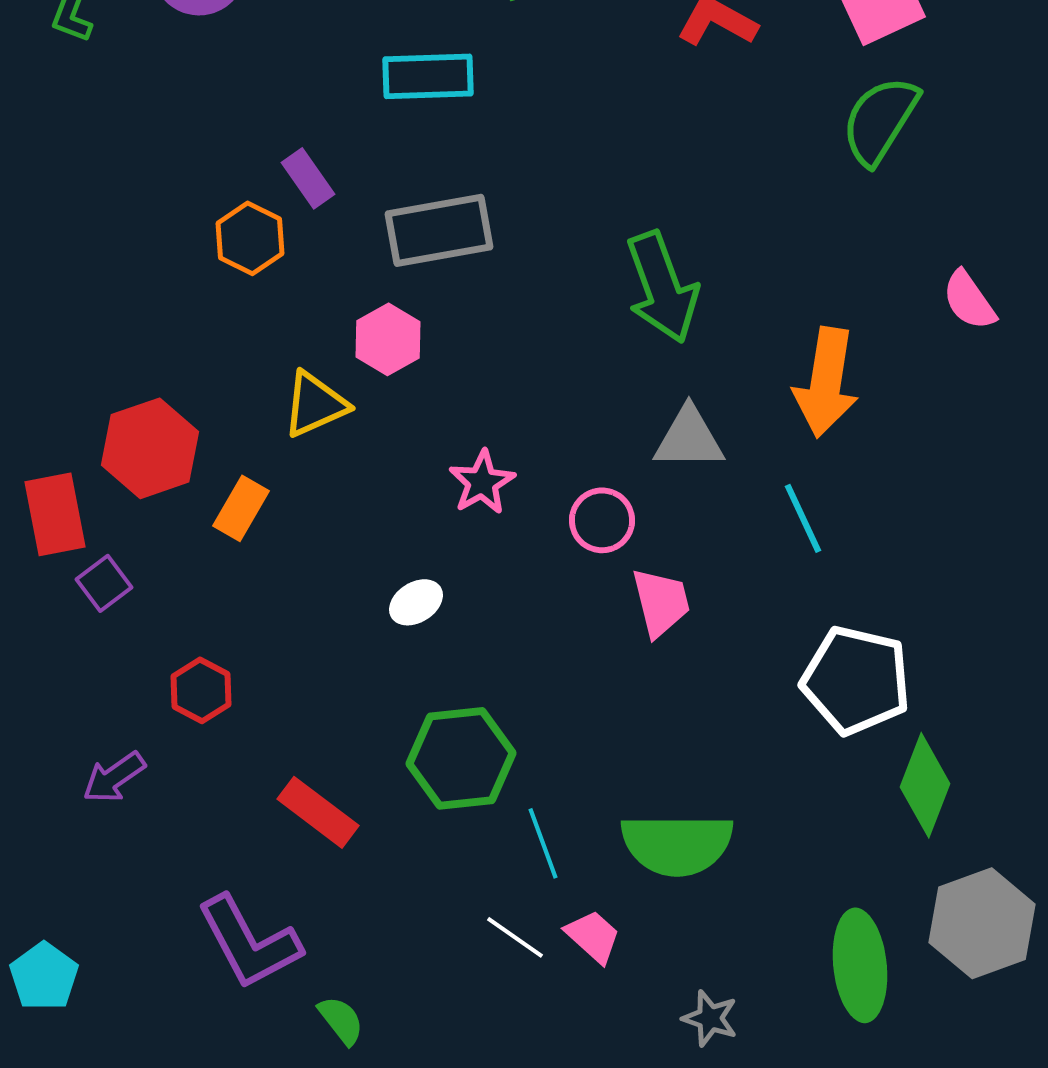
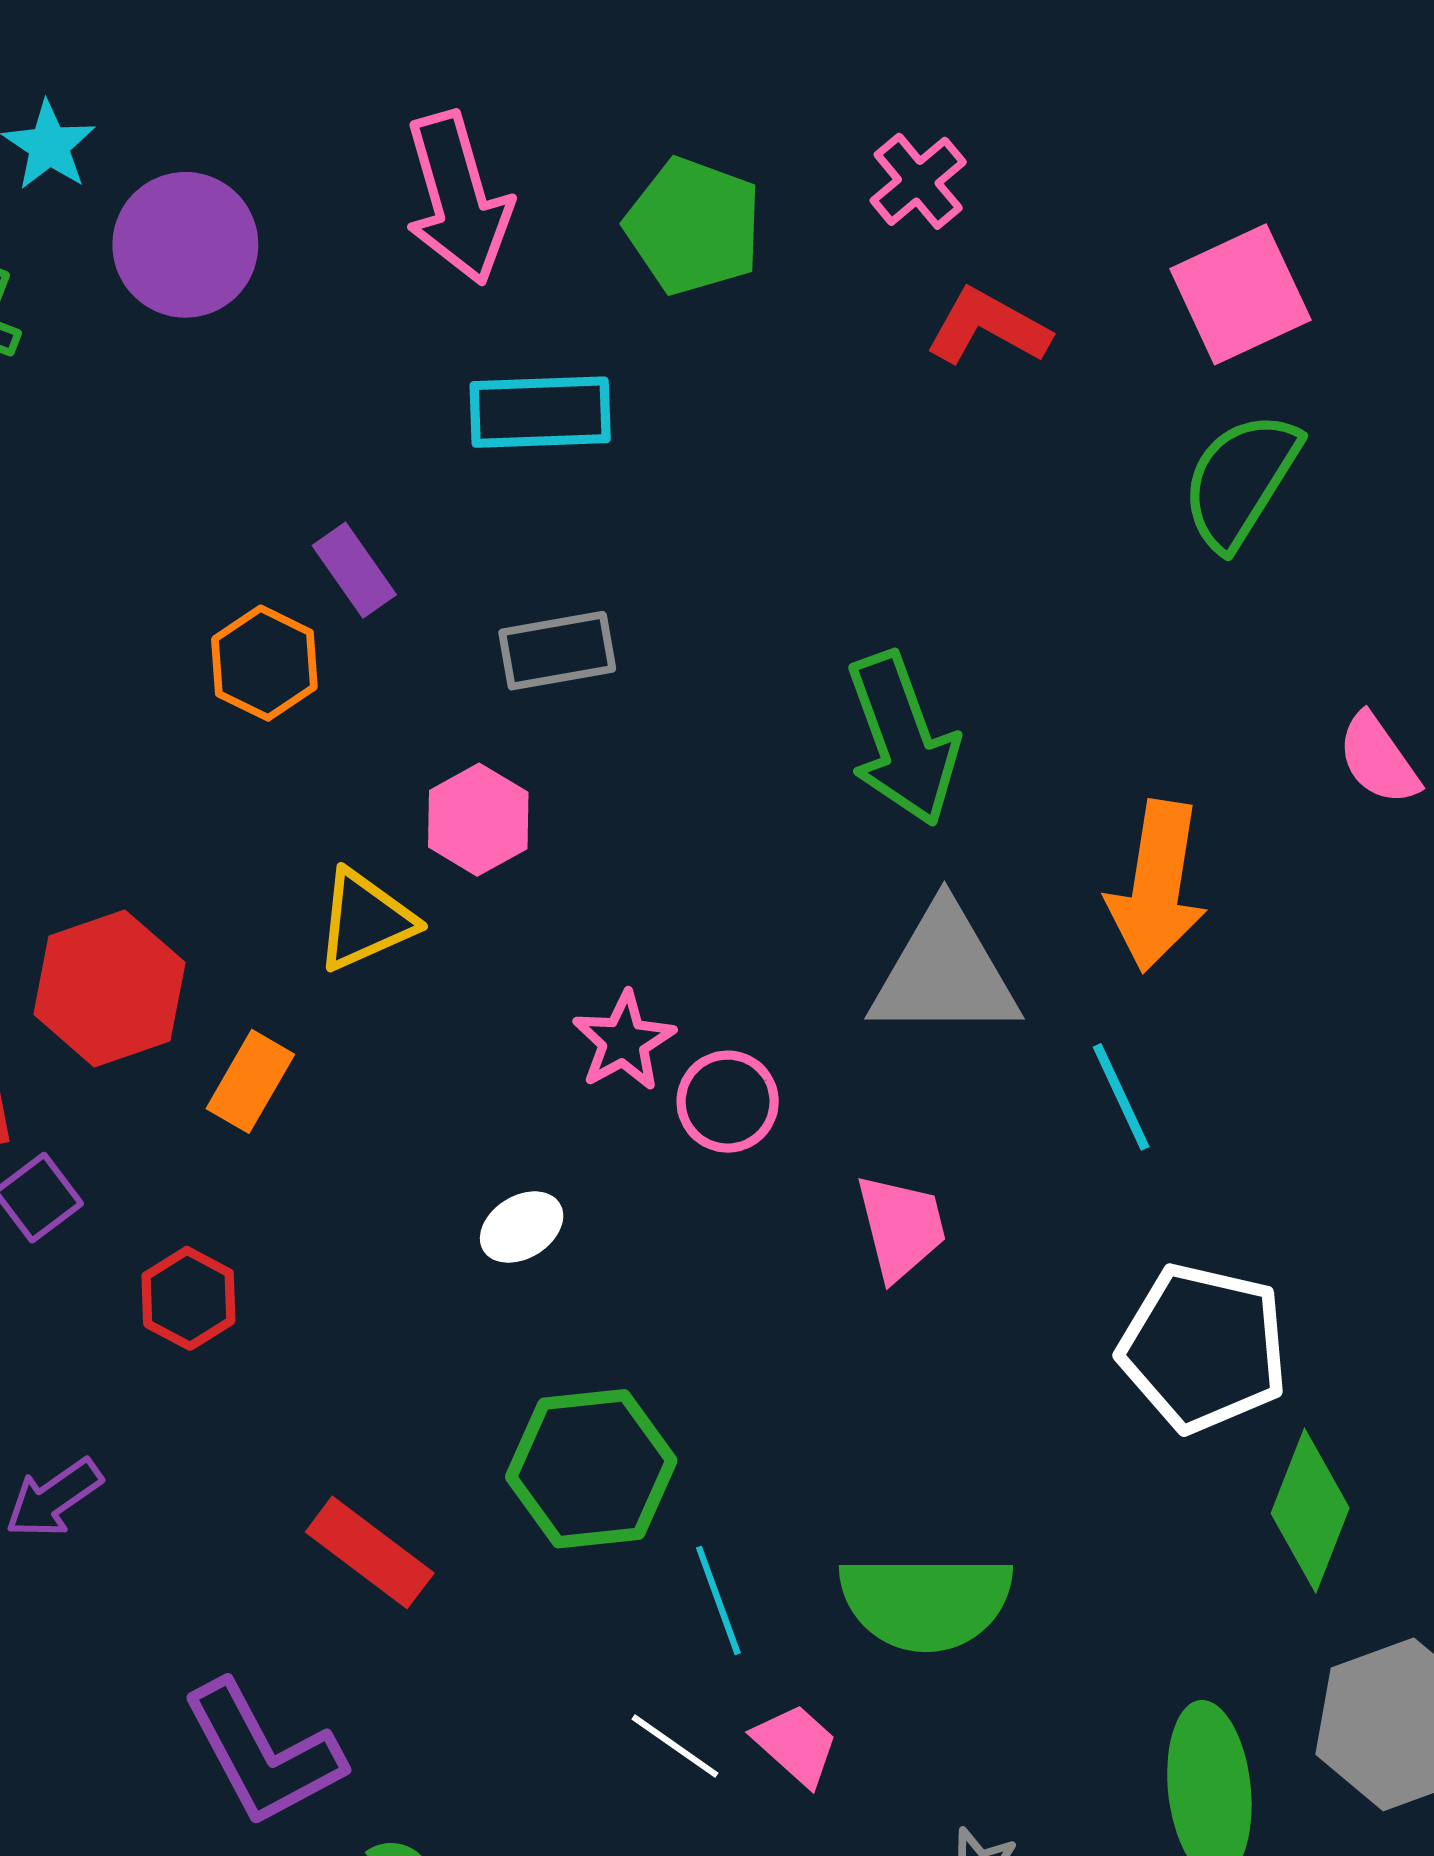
gray rectangle: (439, 230) -> (557, 651), size x0.7
gray triangle: (689, 438) -> (944, 973), size x1.4
pink circle: (602, 520) -> (728, 1102), moved
red hexagon: (201, 690) -> (188, 1298), moved

